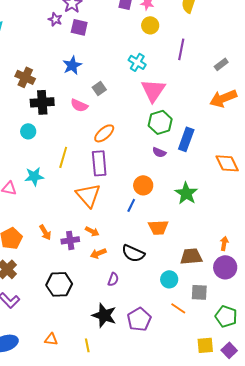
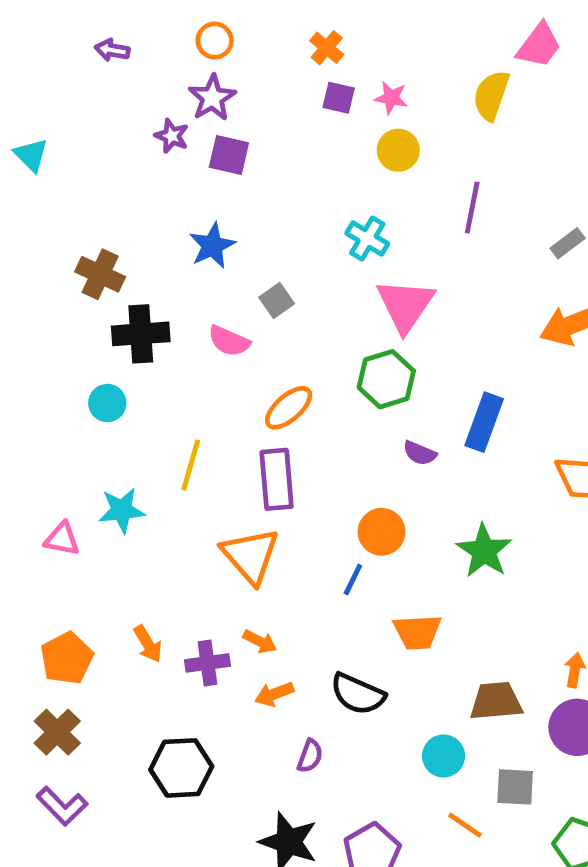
green hexagon: (160, 122) -> (386, 379), moved

